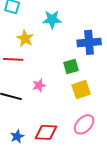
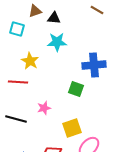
green square: (71, 66) -> (76, 89), turned 35
yellow square: (81, 89) -> (72, 128), moved

